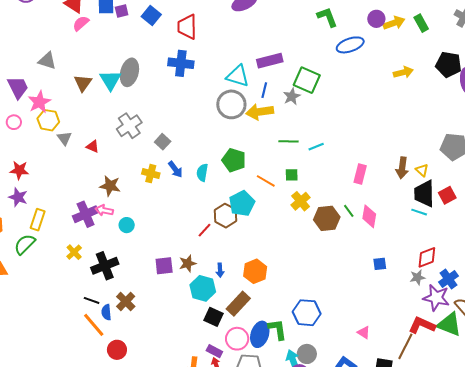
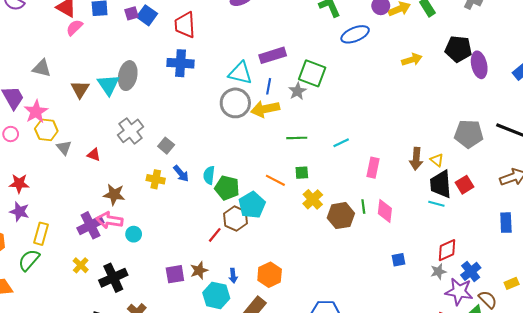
purple square: (122, 11) -> (132, 13), moved
cyan line: (316, 147) -> (341, 143), moved
green pentagon: (234, 160) -> (227, 188), moved
pink arrow: (104, 210) -> (109, 220), size x1.4
green line: (349, 211) -> (363, 207), turned 32

